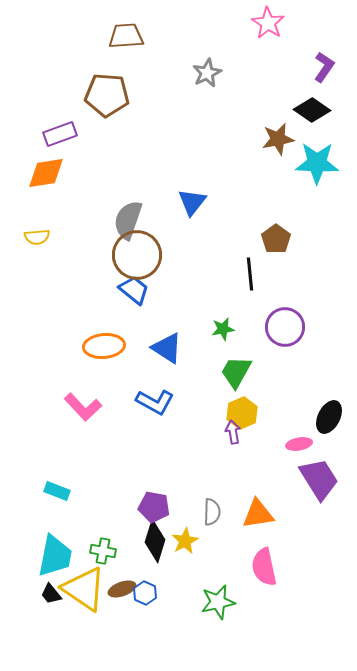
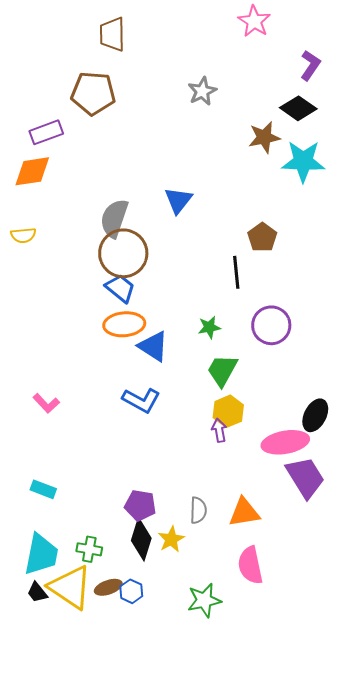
brown trapezoid: (126, 36) -> (112, 34), turned -87
gray star: (207, 73) -> (202, 91), moved
orange ellipse: (104, 346) -> (124, 324), moved
pink L-shape: (83, 407) -> (46, 403), moved, size x0.7
pink ellipse: (299, 444) -> (285, 442), size x1.8

